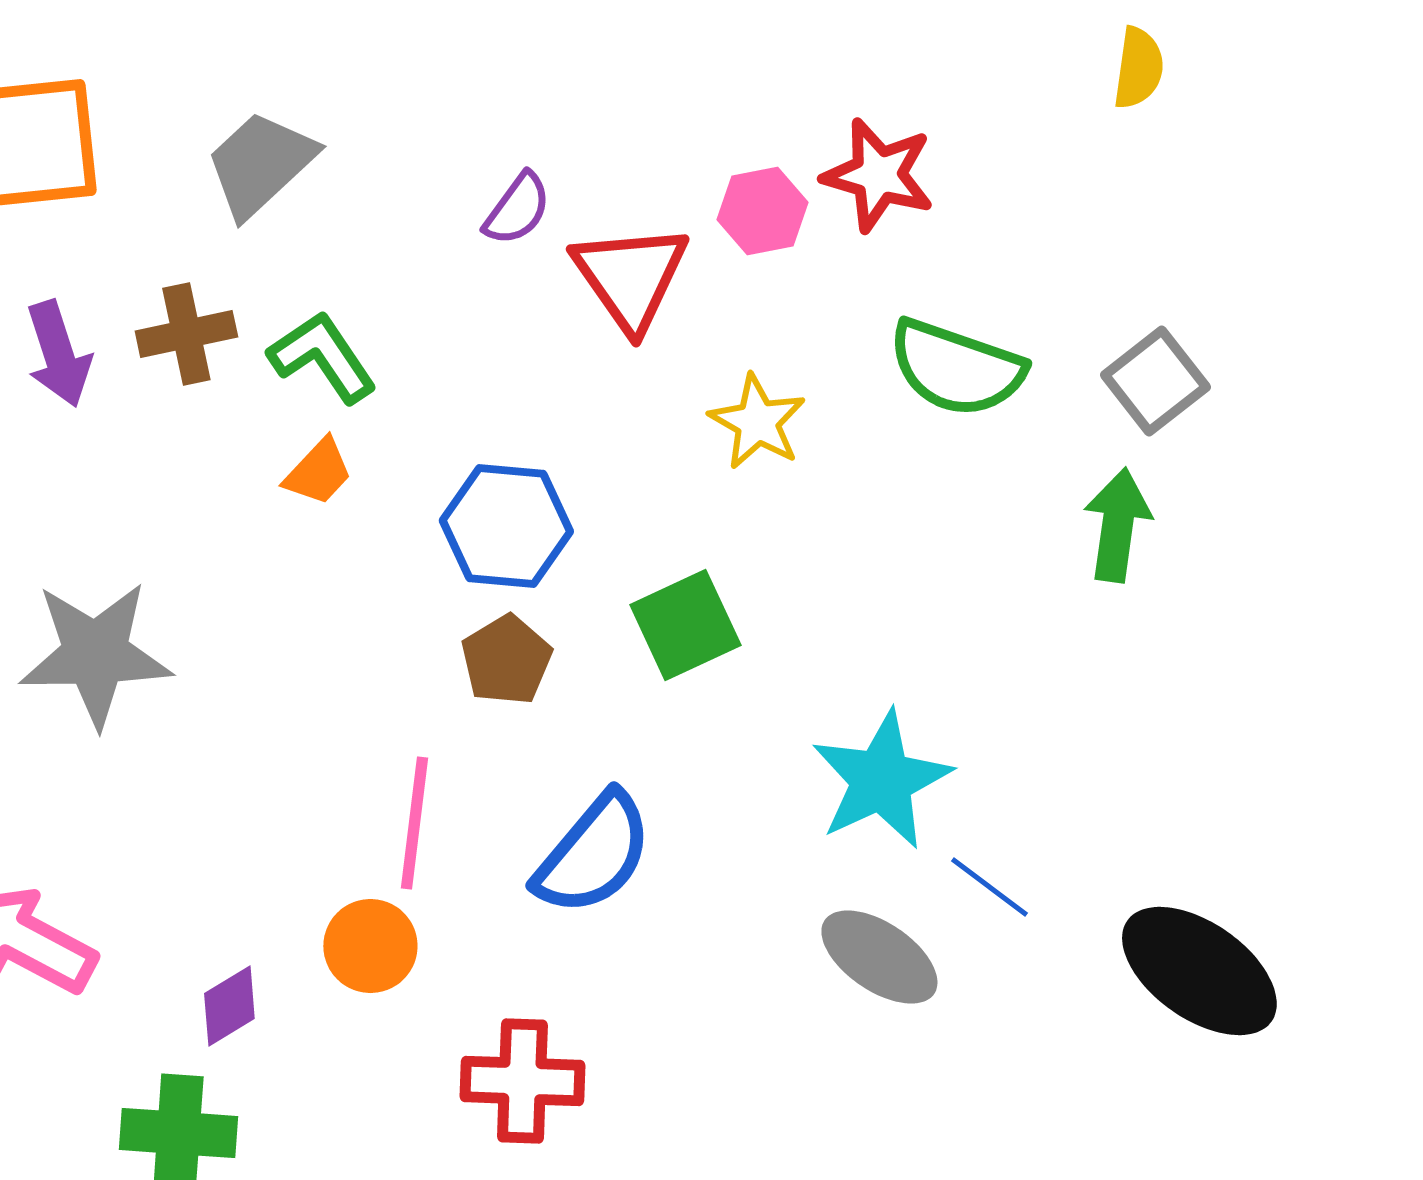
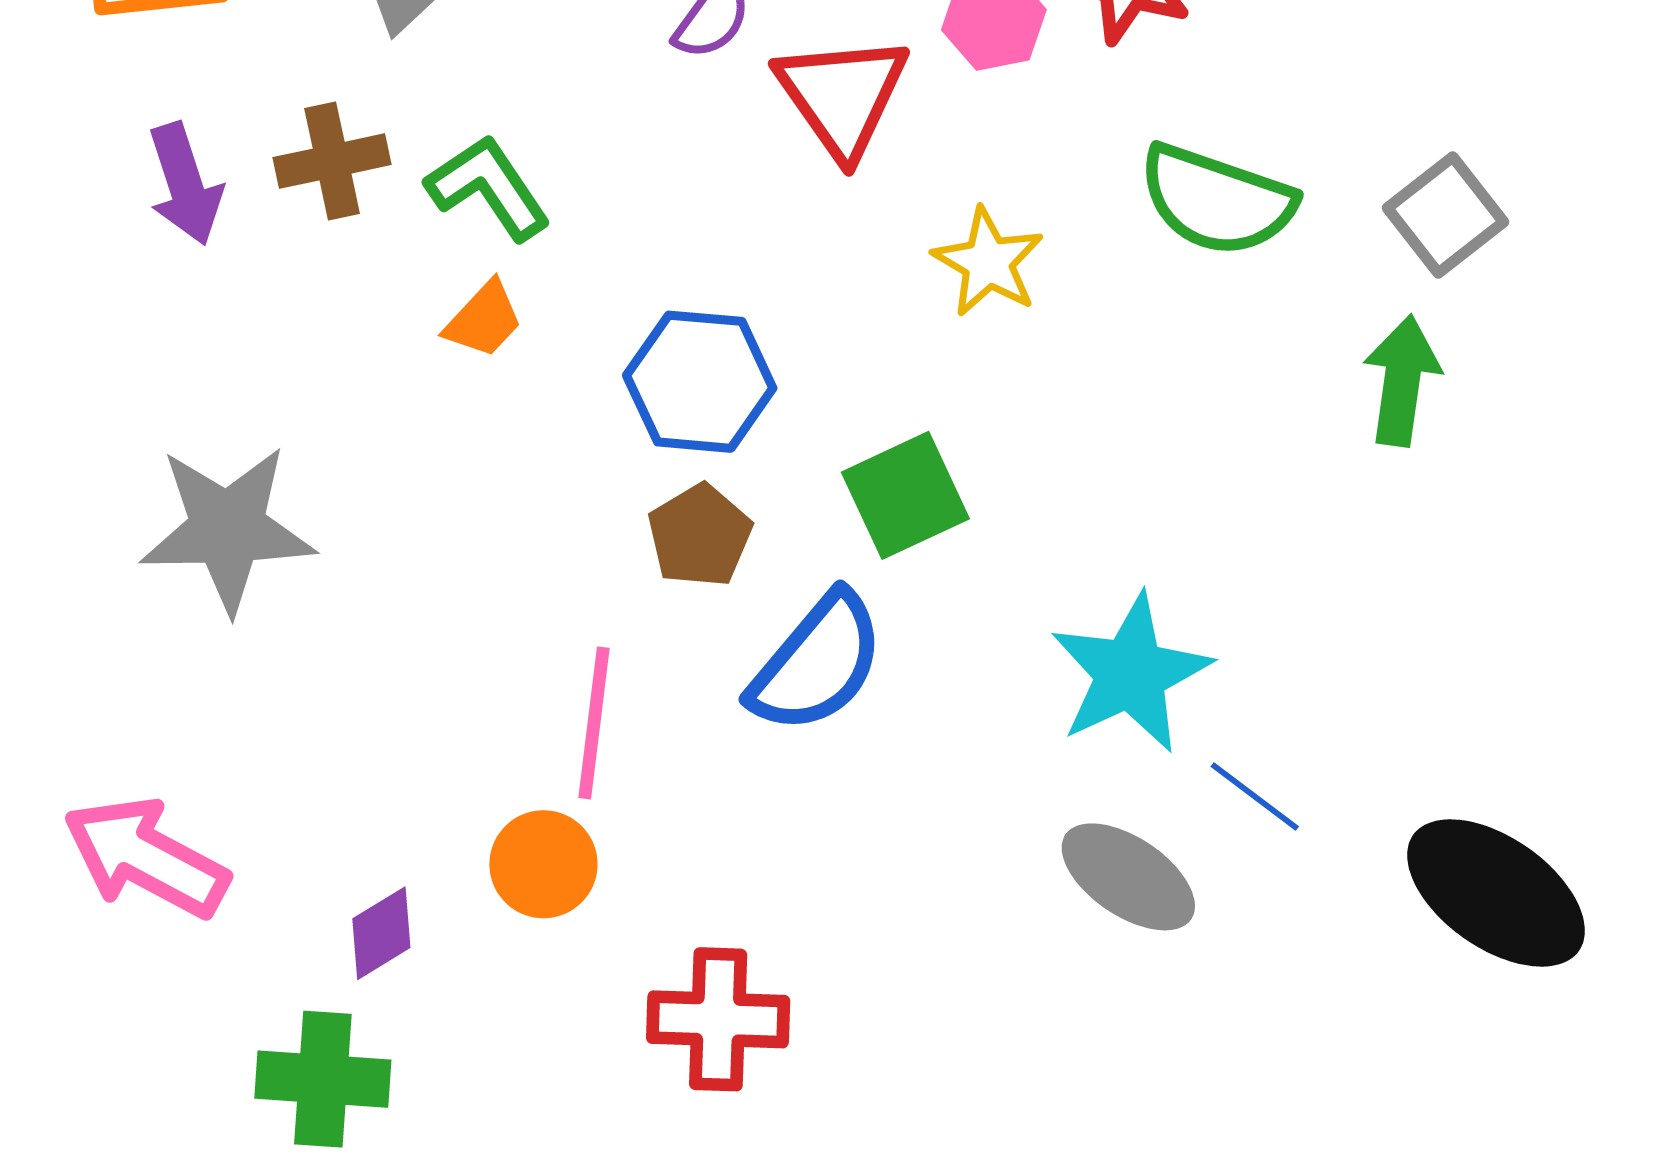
blue semicircle: (593, 854) -> (817, 663), moved

